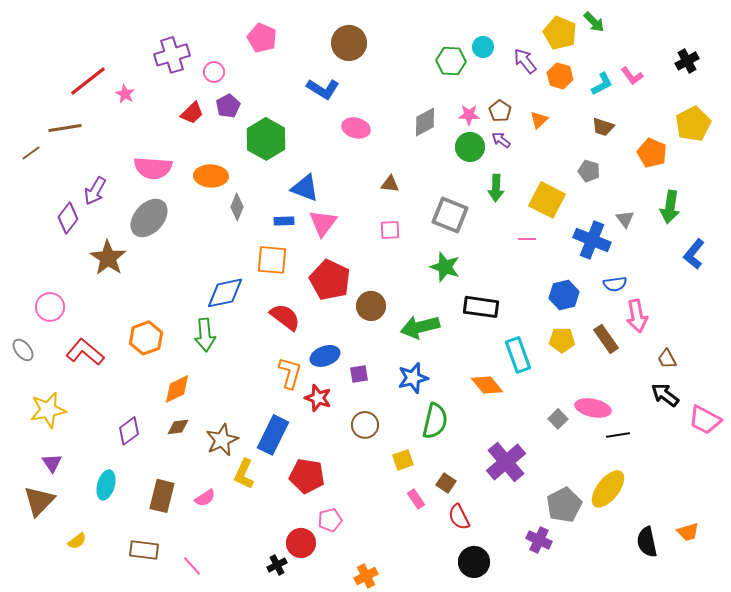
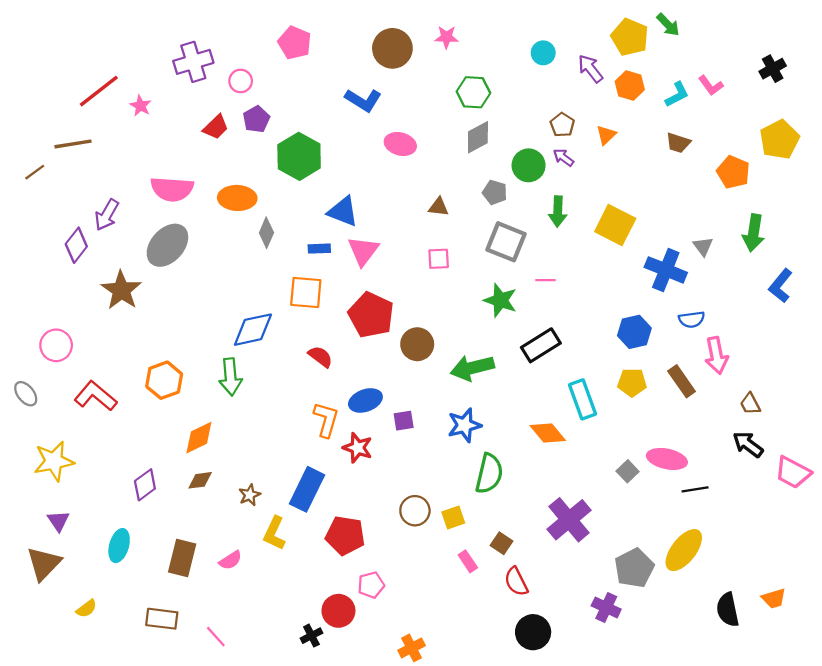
green hexagon: (451, 61) -> (473, 92), moved
pink star: (469, 115) -> (446, 37), moved
gray pentagon: (589, 171) -> (495, 192), moved
pink line: (527, 239) -> (545, 280), moved
black rectangle: (481, 307) -> (541, 345), turned -40
red semicircle: (285, 317) -> (320, 357), size x0.7
brown circle: (365, 425) -> (415, 511), moved
brown star: (222, 440) -> (250, 495), size x0.6

